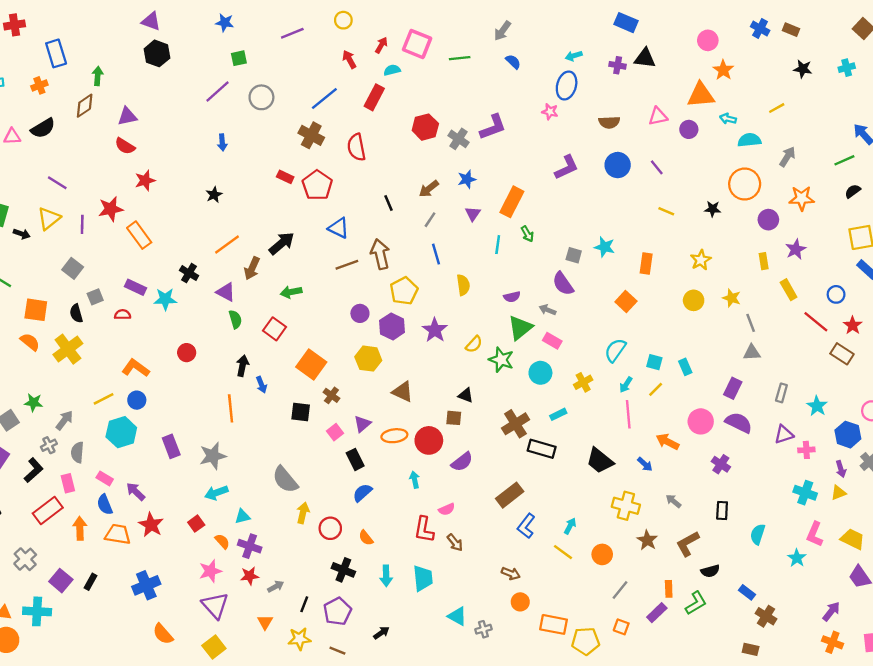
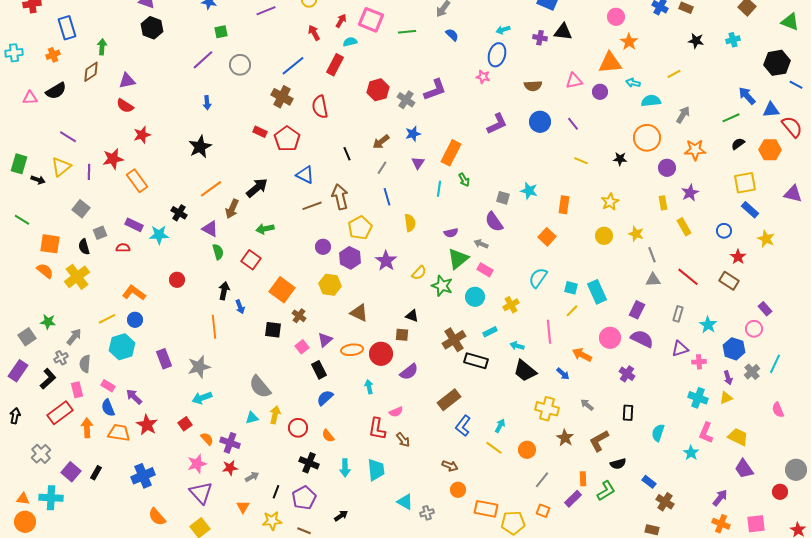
black star: (214, 195) -> (200, 147), size x1.6
red line: (816, 322) -> (688, 277), moved
cyan rectangle: (685, 367) -> (597, 292), size x1.6
cyan arrow: (626, 385) -> (517, 346), moved, turned 72
cyan triangle: (242, 516) -> (252, 418), moved

